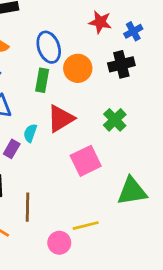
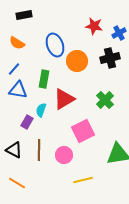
green rectangle: (42, 80) -> (44, 79), moved
brown line: (28, 207) -> (39, 150), moved
pink circle: (59, 243) -> (64, 155), moved

